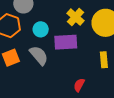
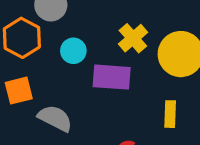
gray semicircle: (39, 55) -> (55, 118), moved, turned -30

